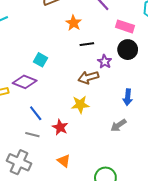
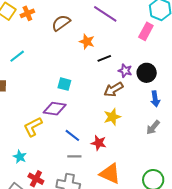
pink rectangle: (125, 26) -> (146, 31), moved, turned -66
black circle: (128, 50) -> (147, 73), moved
orange triangle: (64, 161) -> (110, 174), size x1.6

